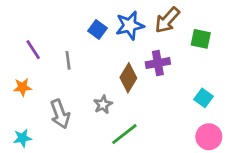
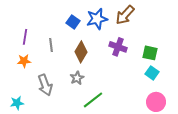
green square: (201, 39) -> (150, 53), moved
purple line: (33, 50) -> (25, 37), turned 42
purple cross: (158, 63) -> (118, 47), turned 30
brown diamond: (128, 78) -> (81, 52), moved
orange star: (22, 87) -> (24, 61), moved

